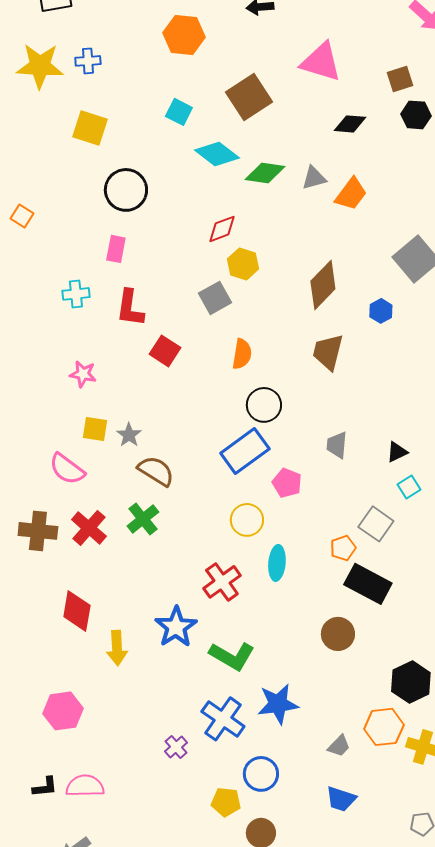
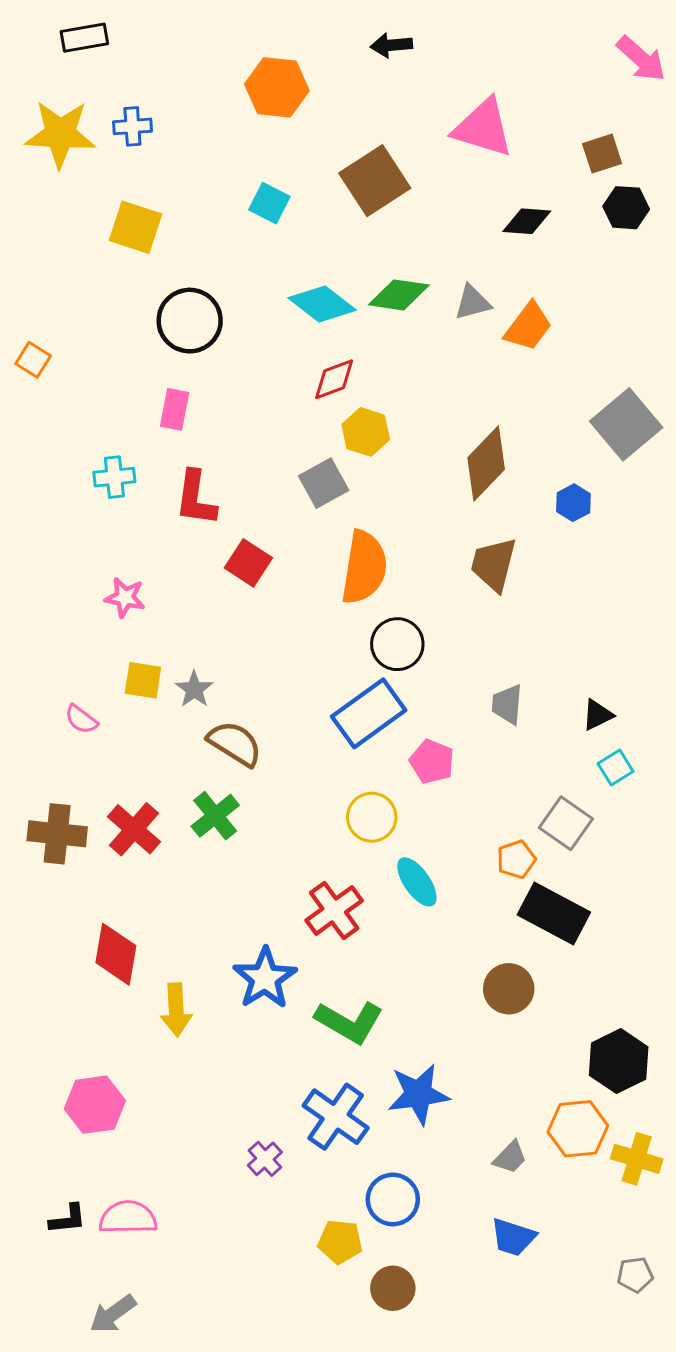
cyan diamond: (217, 154) -> (322, 304), moved
orange semicircle: (242, 354) -> (364, 567), size x1.6
pink semicircle: (67, 469) -> (81, 719), moved, size x0.6
cyan ellipse: (277, 563) -> (417, 882), turned -40

